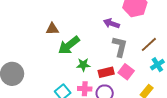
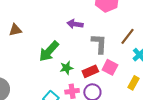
purple arrow: (111, 23) -> (75, 24), moved
brown triangle: (52, 29) -> (15, 30), moved

